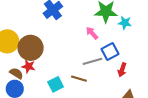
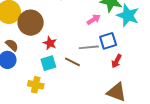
cyan star: (125, 23) -> (128, 15), size x1.6
pink arrow: (92, 33) -> (94, 19), turned 88
red star: (28, 66) -> (50, 43), moved

